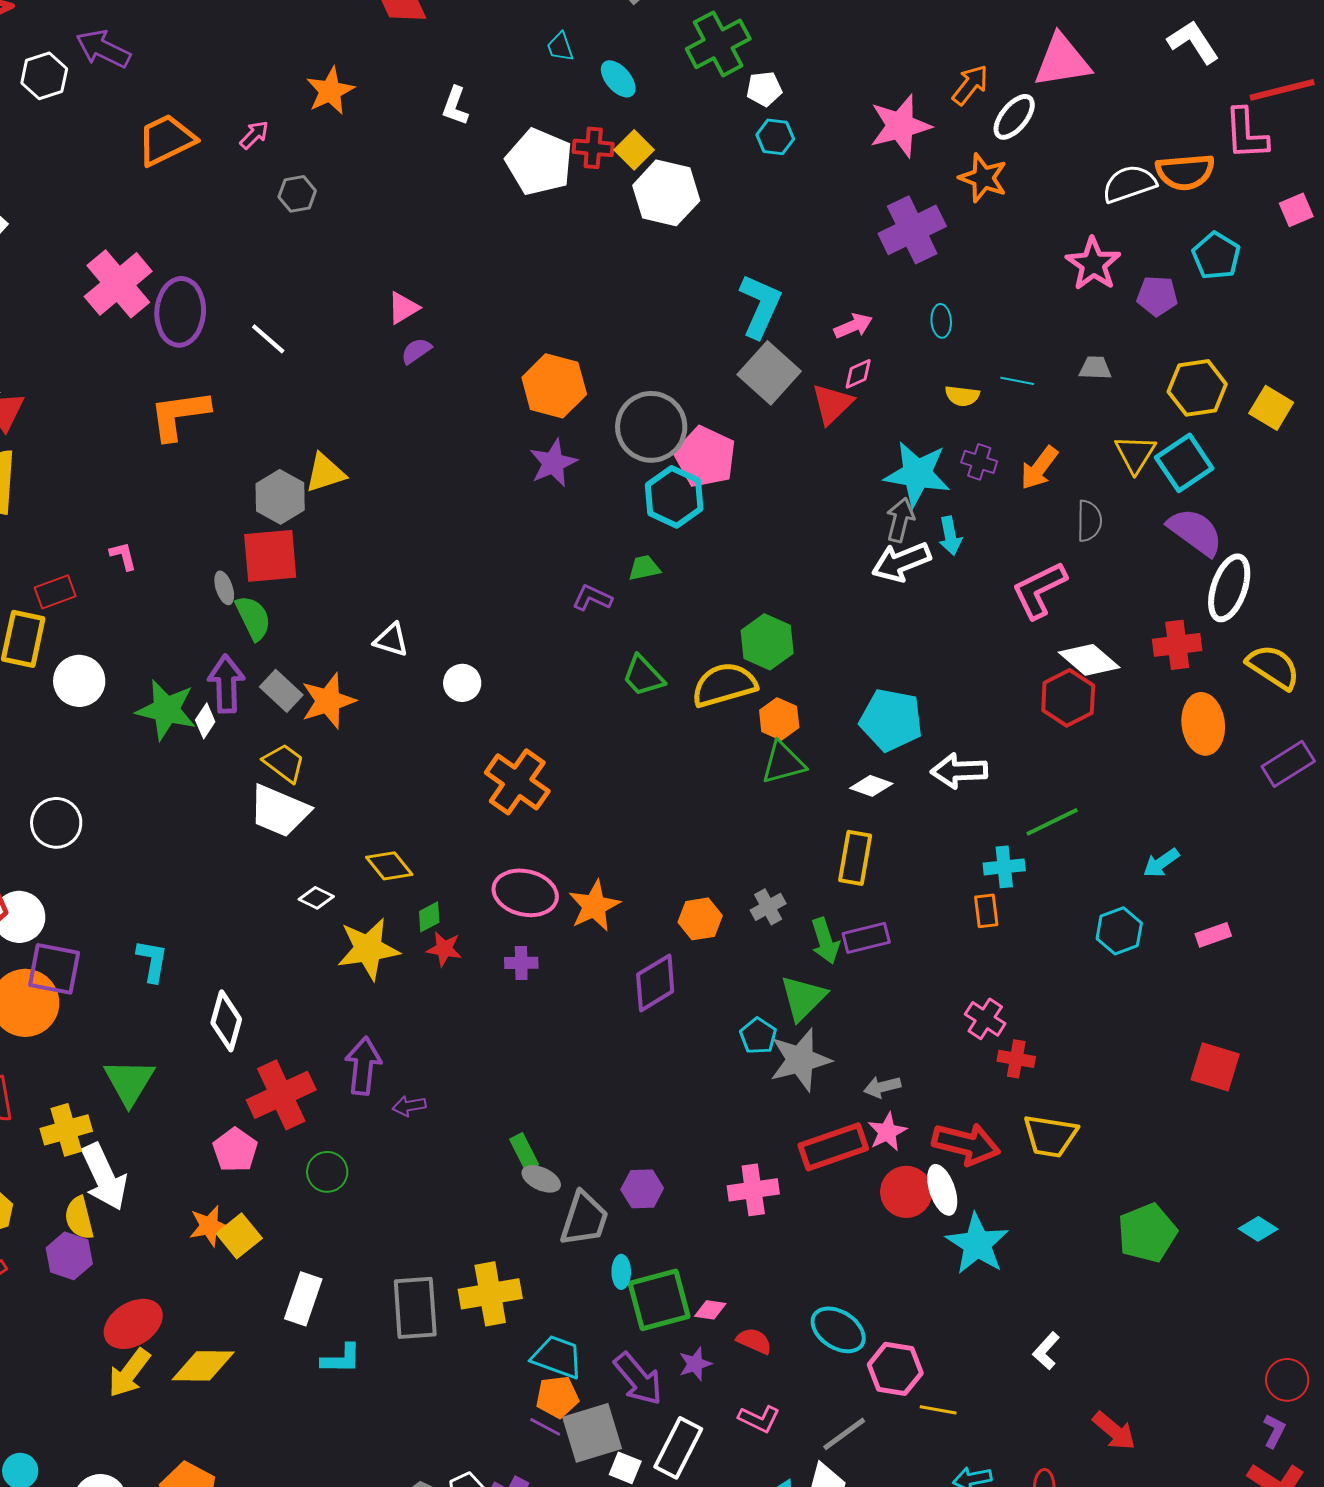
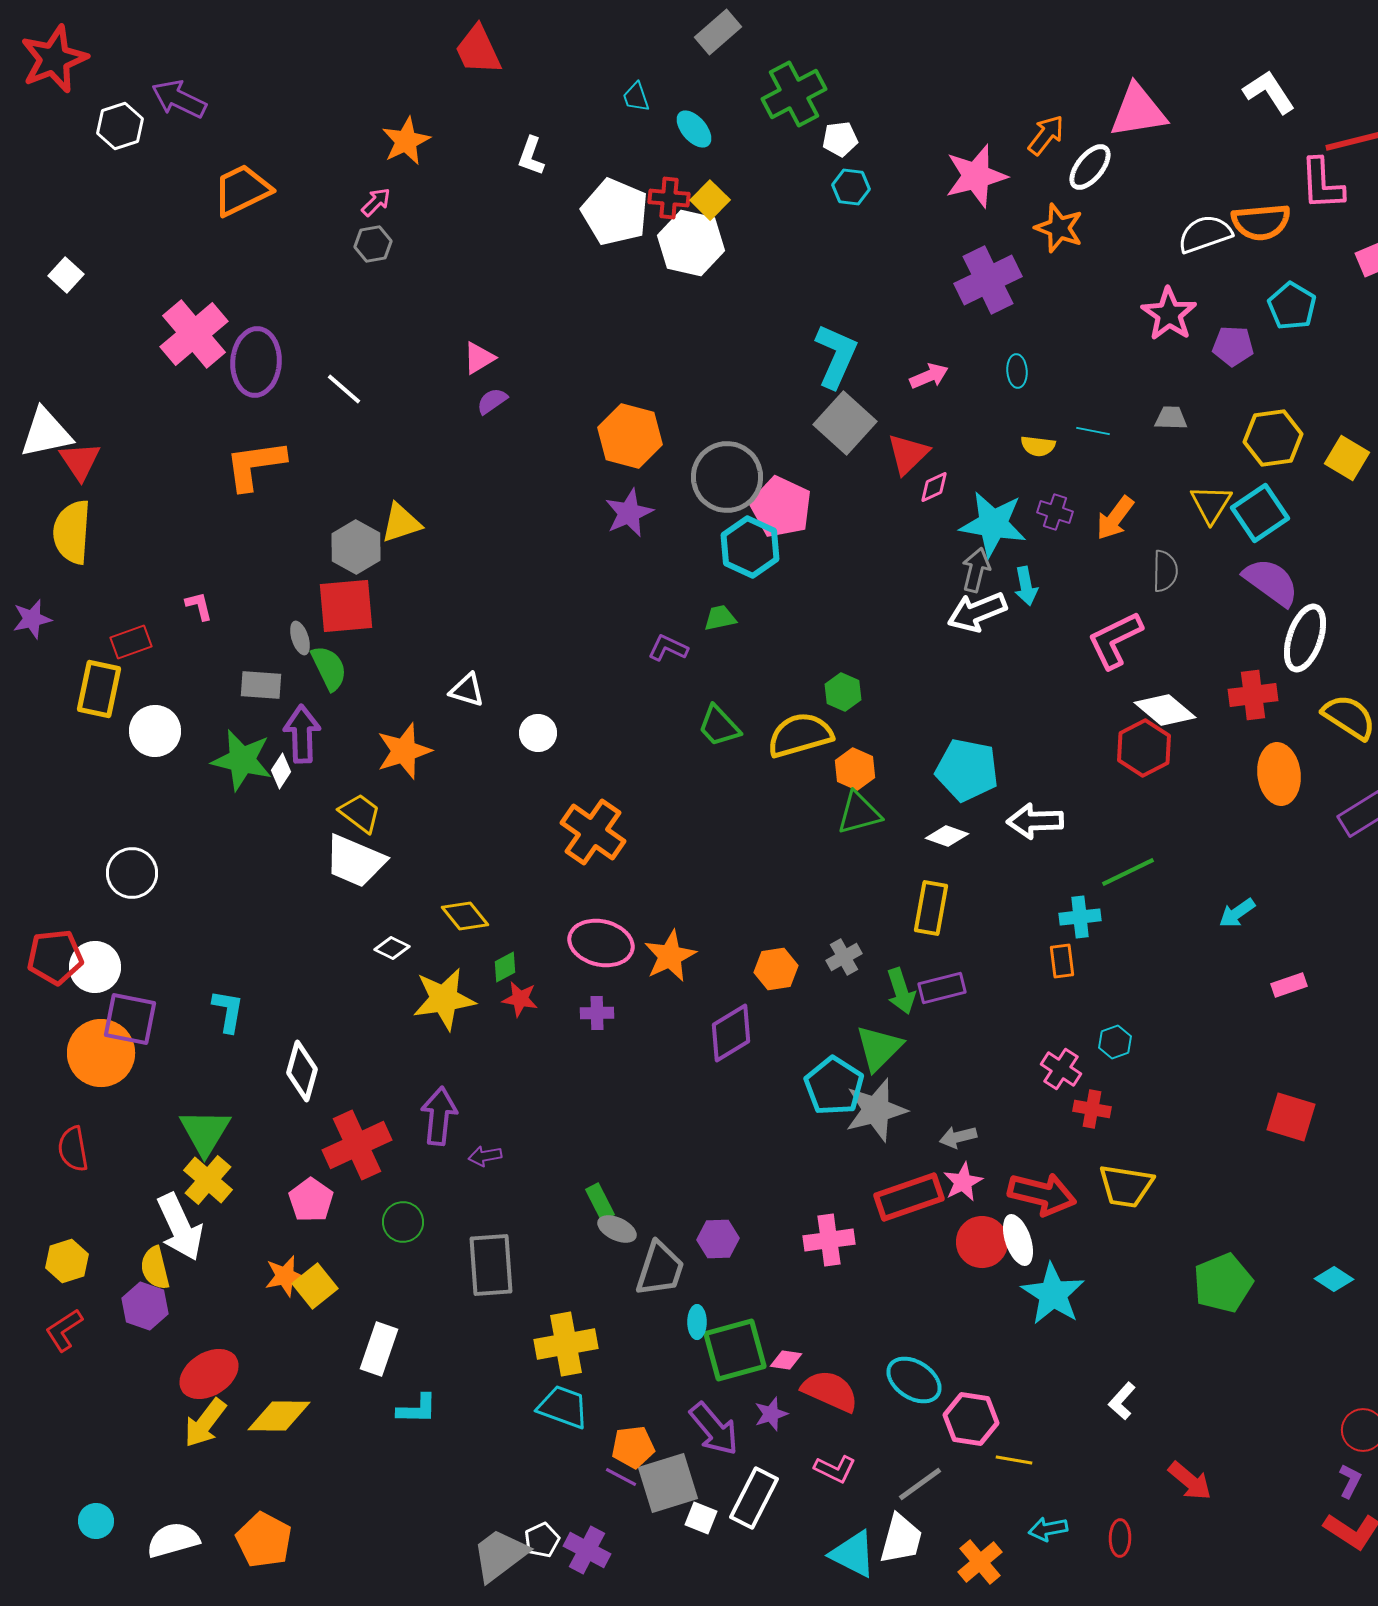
pink arrow: (254, 135) -> (376, 202), moved
white hexagon: (666, 193) -> (691, 243), moved
pink diamond: (858, 374) -> (934, 487), moved
green hexagon: (767, 642) -> (843, 692), size x0.7
gray rectangle: (281, 691) -> (261, 685), moved, turned -39
cyan hexagon: (1119, 931) -> (1115, 1042), moved, size x0.7
cyan pentagon: (758, 1036) -> (834, 1086), size x1.6
yellow cross: (66, 1130) -> (208, 1180), moved, turned -33
gray rectangle: (415, 1308) -> (491, 1265), moved
red semicircle: (754, 1341) -> (830, 1391), size x1.6
cyan trapezoid: (557, 1357) -> (563, 1407), moved

